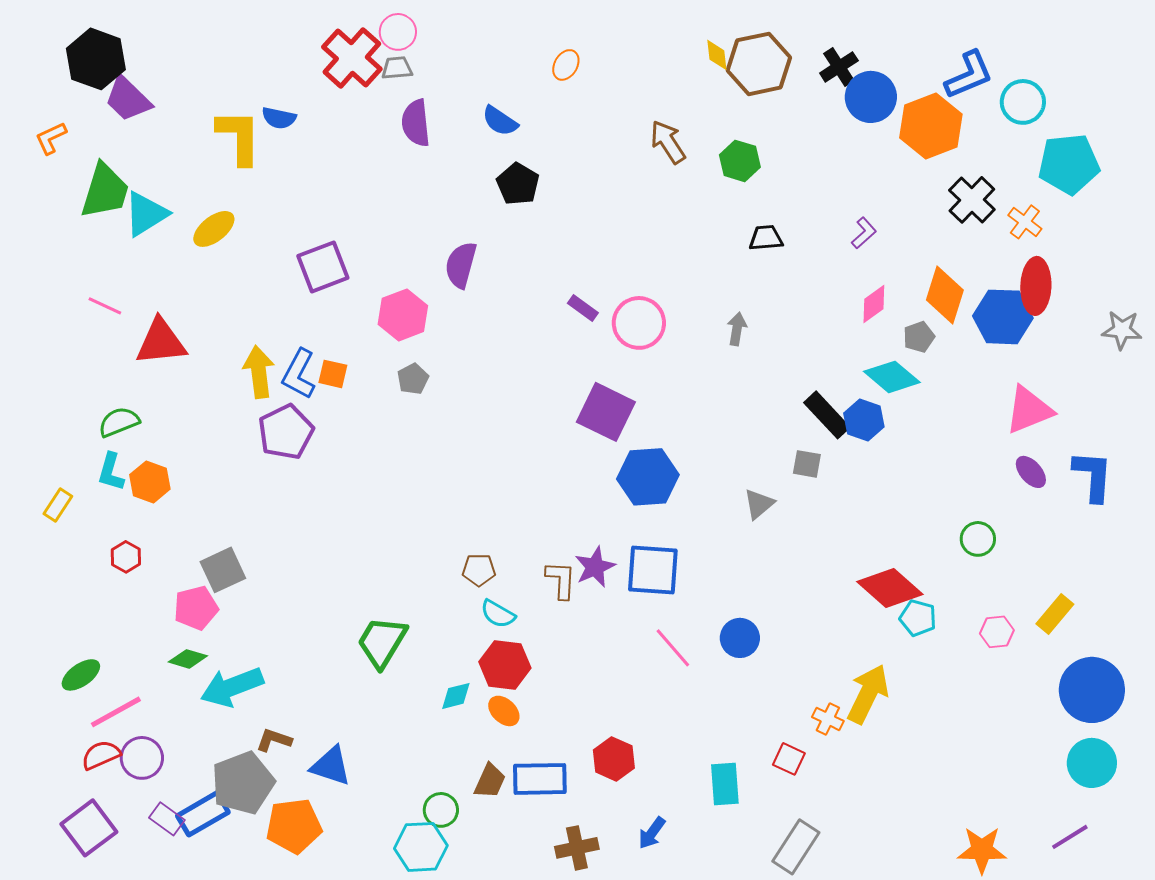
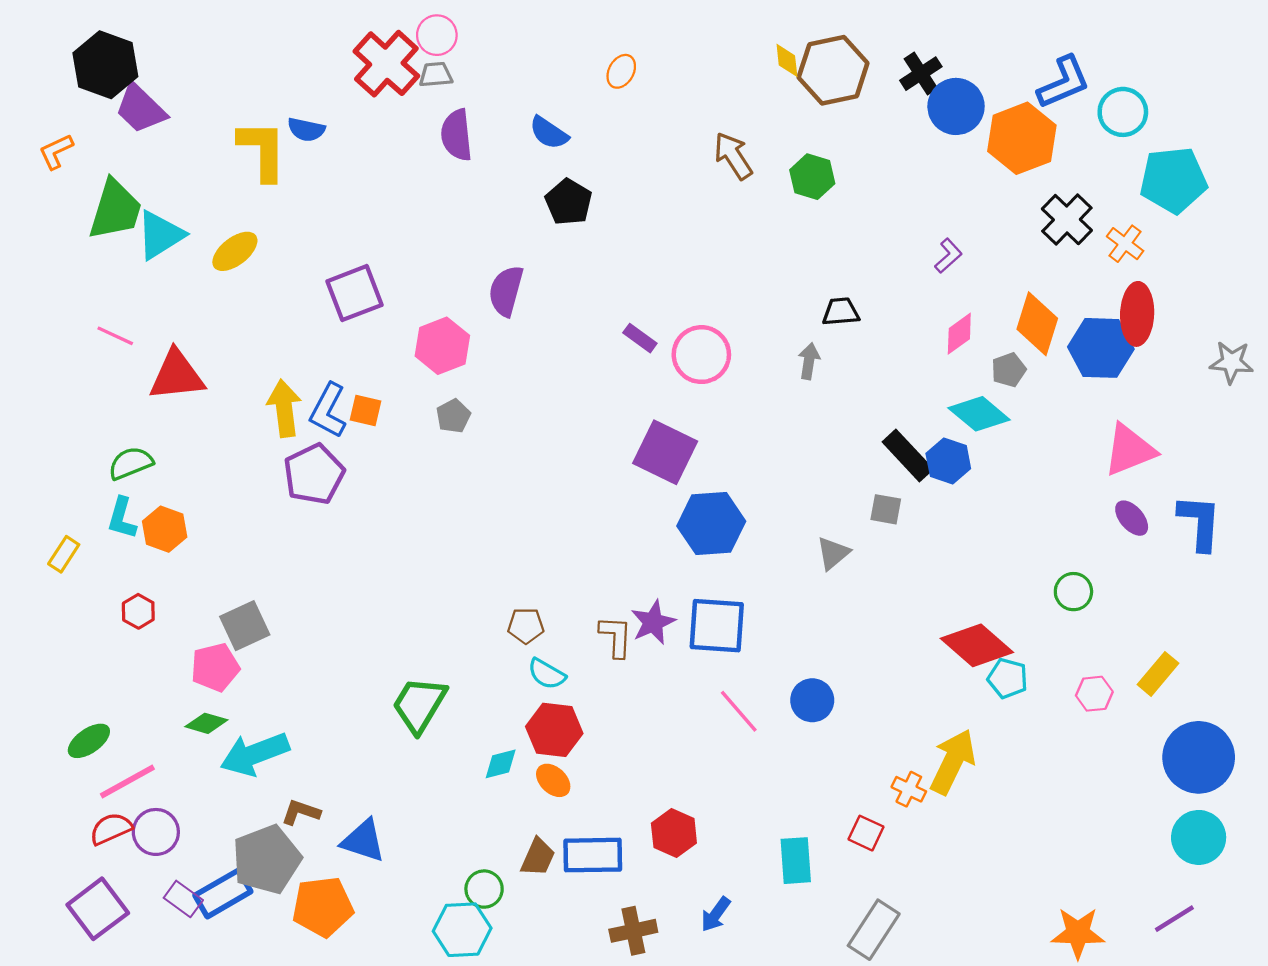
black trapezoid: (766, 238) -> (841, 312), moved

